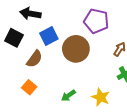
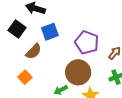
purple pentagon: (96, 21) -> (87, 42), moved
brown circle: (76, 49) -> (78, 72), moved

